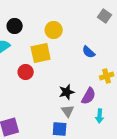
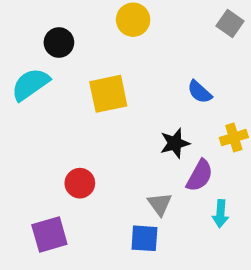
yellow circle: (54, 30) -> (133, 20), moved
red circle: (26, 72) -> (80, 183), moved
black star: (67, 92) -> (175, 143), moved

